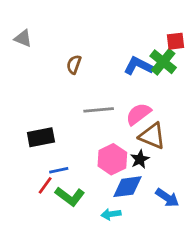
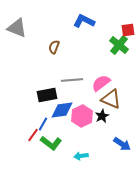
gray triangle: (23, 38) -> (17, 28), size x1.5
blue L-shape: (138, 66) -> (84, 21), moved
black rectangle: (41, 137) -> (47, 95), moved
blue line: (59, 170) -> (43, 124), turned -48
blue diamond: (127, 187) -> (62, 110), moved

